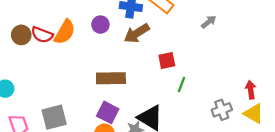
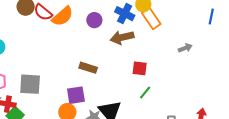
brown rectangle: (111, 78) -> (88, 68), size x0.7
purple square: (108, 112) -> (76, 95), turned 36

